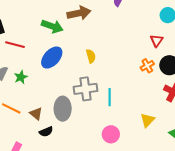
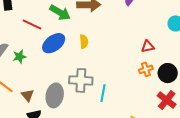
red triangle: (157, 41) -> (148, 46), moved, turned 32
red line: (15, 45) -> (32, 24), moved
yellow semicircle: (91, 56) -> (84, 42), moved

